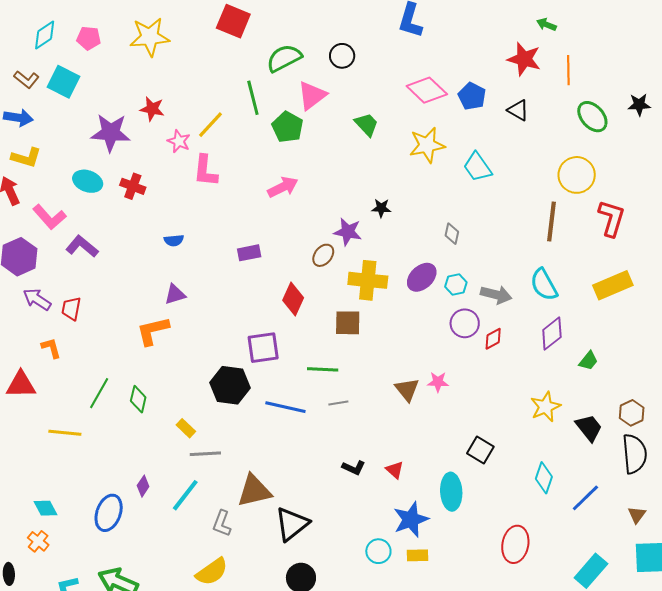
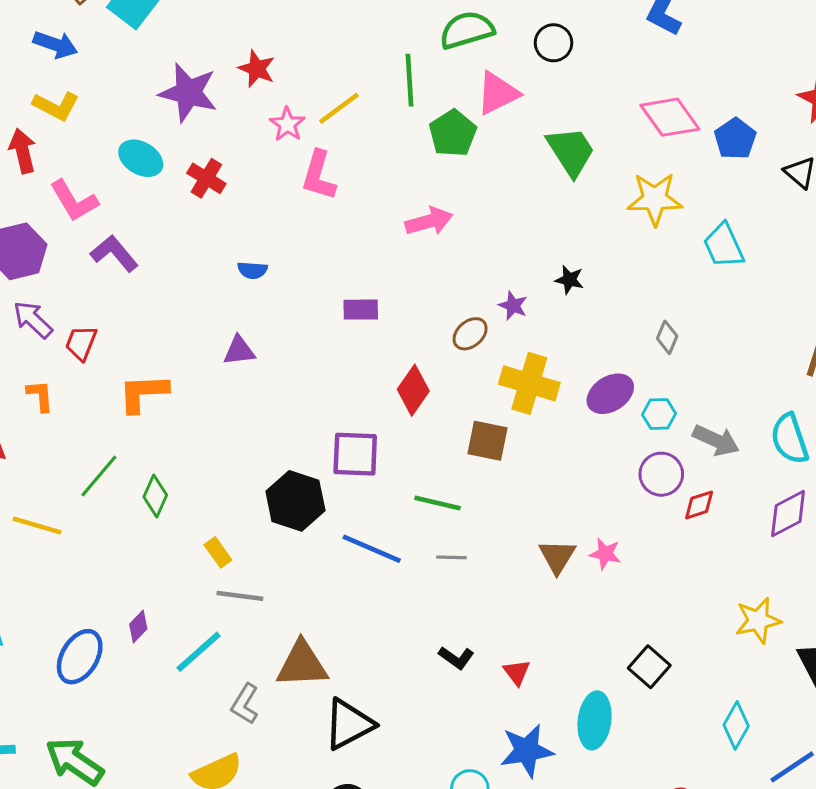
green trapezoid: (367, 124) -> (571, 151), size x1.4
purple star: (348, 232) -> (513, 306), size x0.7
orange L-shape: (153, 331) -> (143, 393), moved

